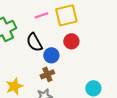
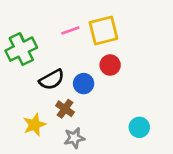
black semicircle: (34, 42) -> (52, 80), moved, turned -90
brown cross: (47, 74) -> (65, 109), moved, turned -32

